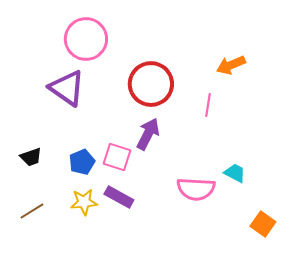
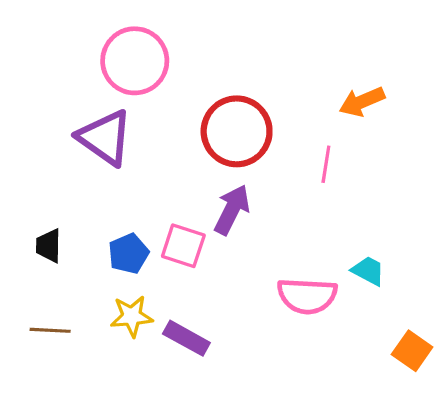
black trapezoid: (31, 157) -> (49, 246), turned 110
purple rectangle: (119, 197) -> (186, 338), moved
brown line: (32, 211) -> (50, 330), turned 35

